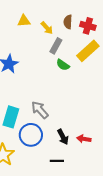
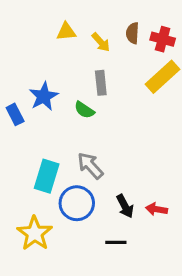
gray rectangle: (56, 46) -> (101, 83), moved, turned -35
green semicircle: (63, 65) -> (84, 110), moved

